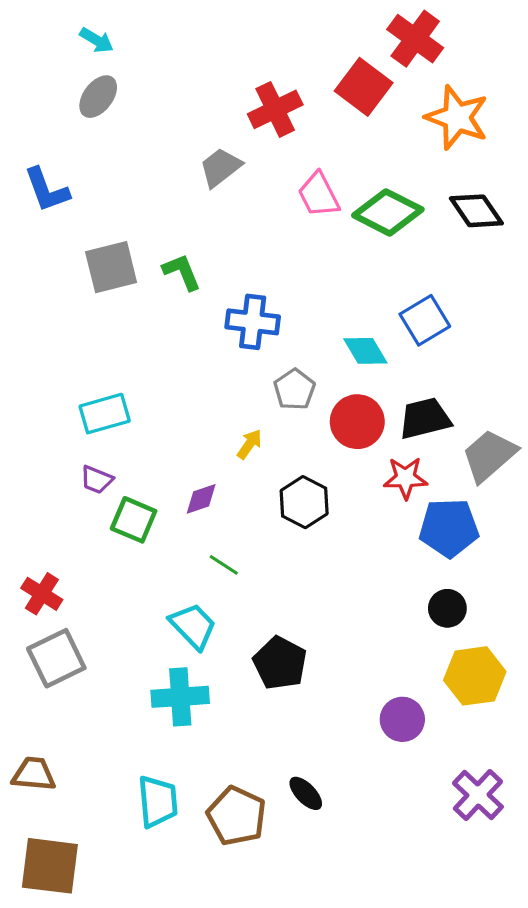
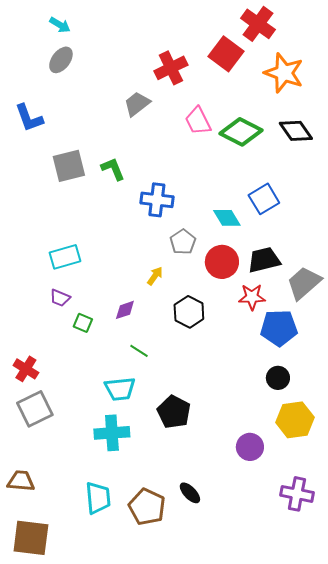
green square: (134, 520) -> (83, 323), size x0.7
cyan trapezoid: (193, 626) -> (120, 389), turned 128
purple cross: (478, 795) -> (297, 494), turned -32

